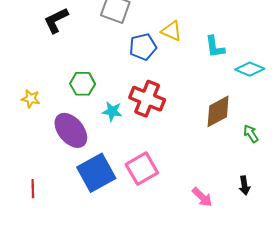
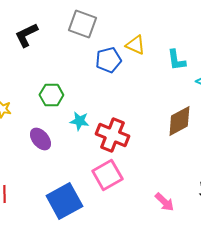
red cross: (147, 99) -> (112, 135), moved
purple ellipse: (71, 130) -> (40, 139), size x0.7
blue square: (96, 173) -> (64, 201), moved

